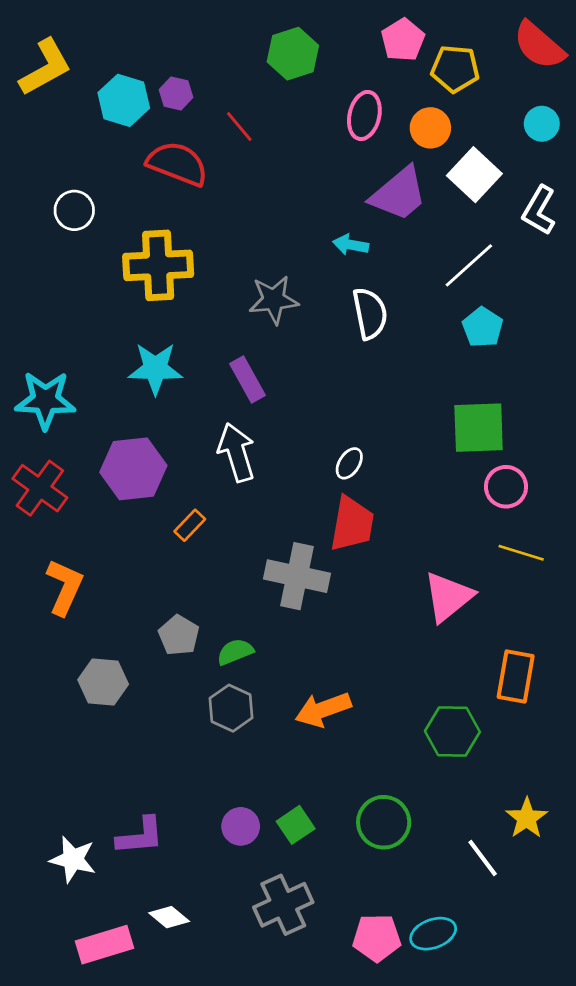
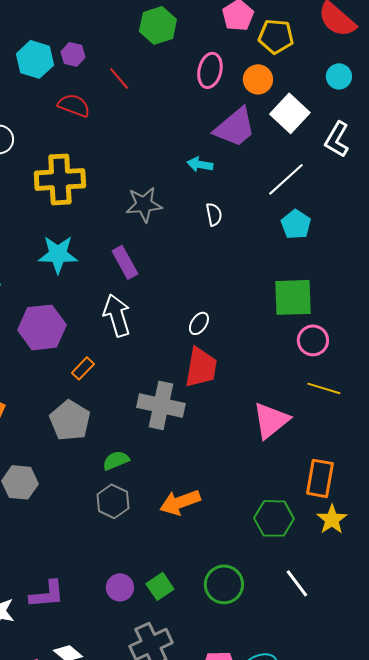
red semicircle: (177, 164) -> (74, 105), size x0.7
white semicircle: (370, 313) -> (214, 214), size x0.6
gray pentagon: (179, 635) -> (70, 420), moved, size x1.4
yellow star: (527, 818) -> (332, 519), moved
white line: (483, 858) -> (297, 583), moved

